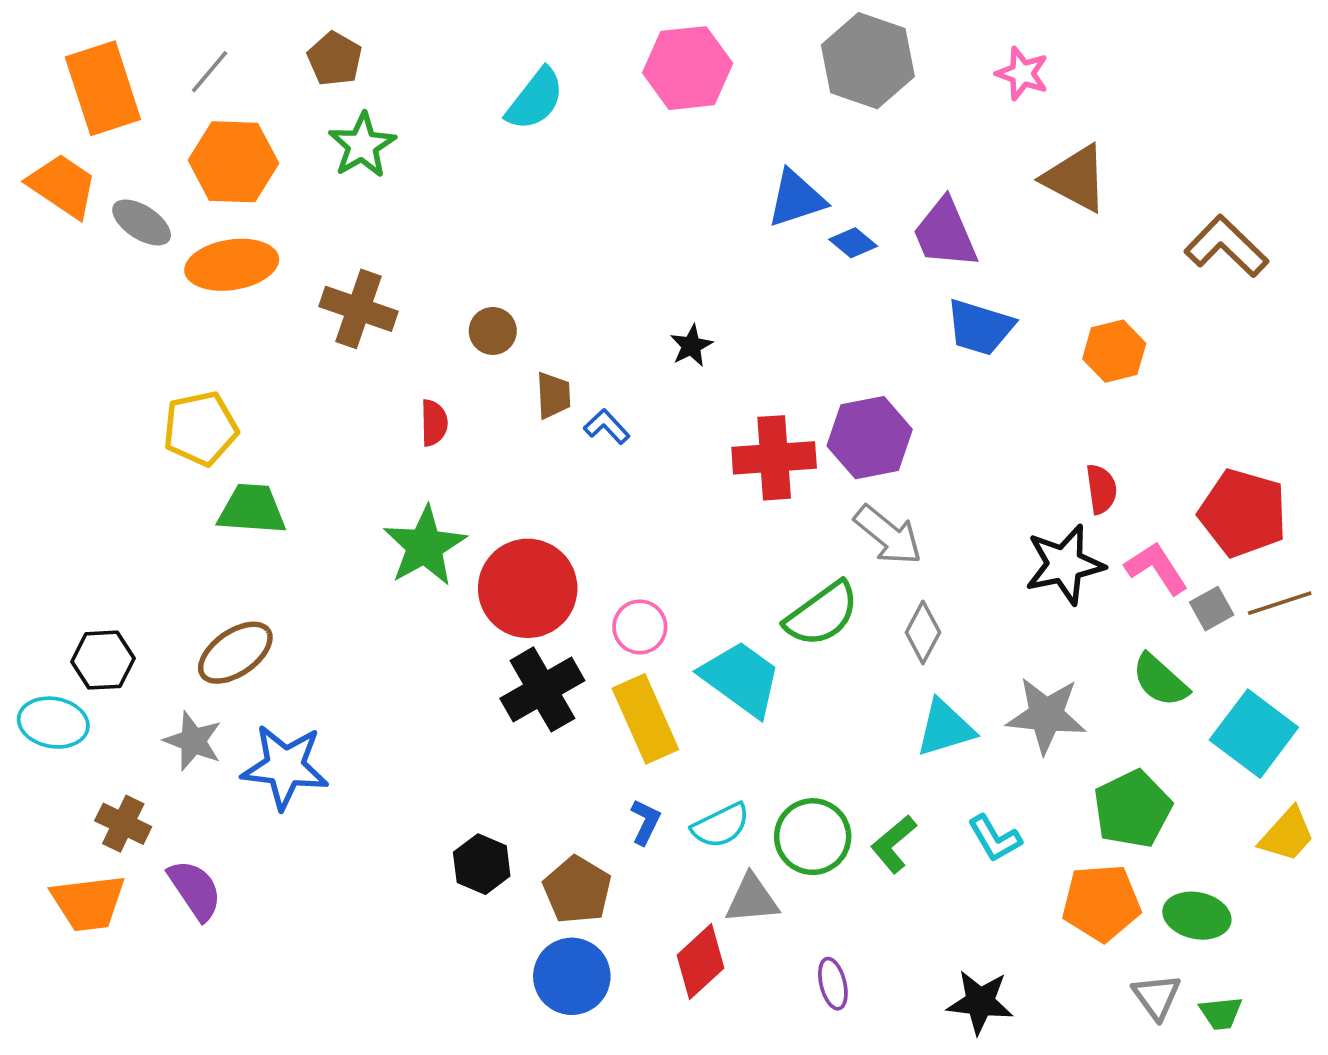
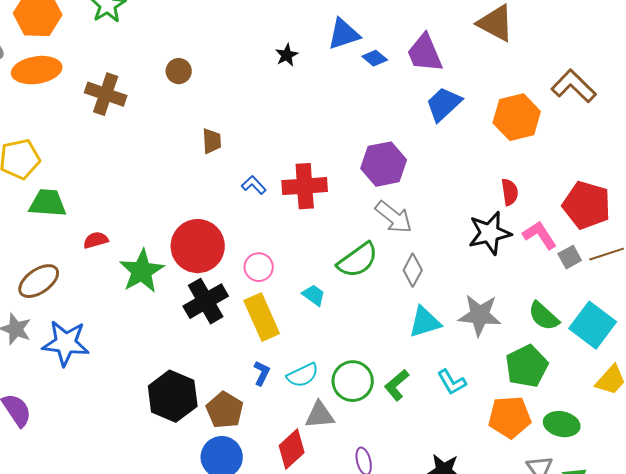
brown L-shape: (1226, 246) -> (574, 86), moved
blue trapezoid: (980, 327) -> (444, 104), turned 120
brown circle: (493, 331) -> (179, 71), moved
black star: (691, 346) -> (287, 55), moved
orange hexagon: (1114, 351) -> (517, 117), size x1.4
red semicircle: (434, 423) -> (96, 240), moved, turned -105
blue L-shape: (607, 427) -> (254, 185), moved
red cross: (774, 458) -> (305, 186), moved
green star: (425, 546) -> (142, 271), moved
cyan trapezoid: (741, 678) -> (314, 295), size x0.5
green semicircle: (1160, 680) -> (544, 316), moved
black hexagon: (482, 864) -> (173, 396), size x1.6

